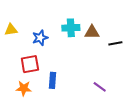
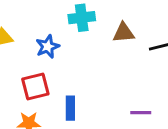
cyan cross: (71, 28) -> (82, 18), moved
purple line: (100, 87) -> (141, 113), turned -32

